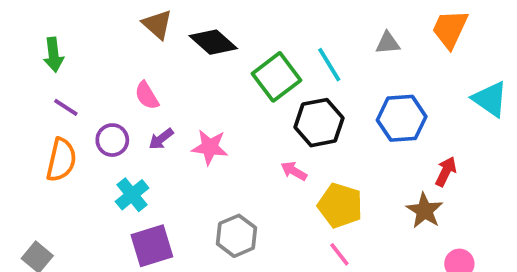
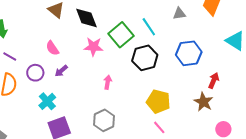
black diamond: (213, 42) -> (86, 18), turned 30
pink star: (210, 147) -> (93, 47), moved
pink arrow: (294, 171) -> (108, 82), moved, turned 72

